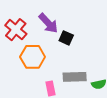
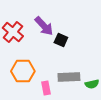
orange hexagon: (33, 57) -> (23, 71), moved

